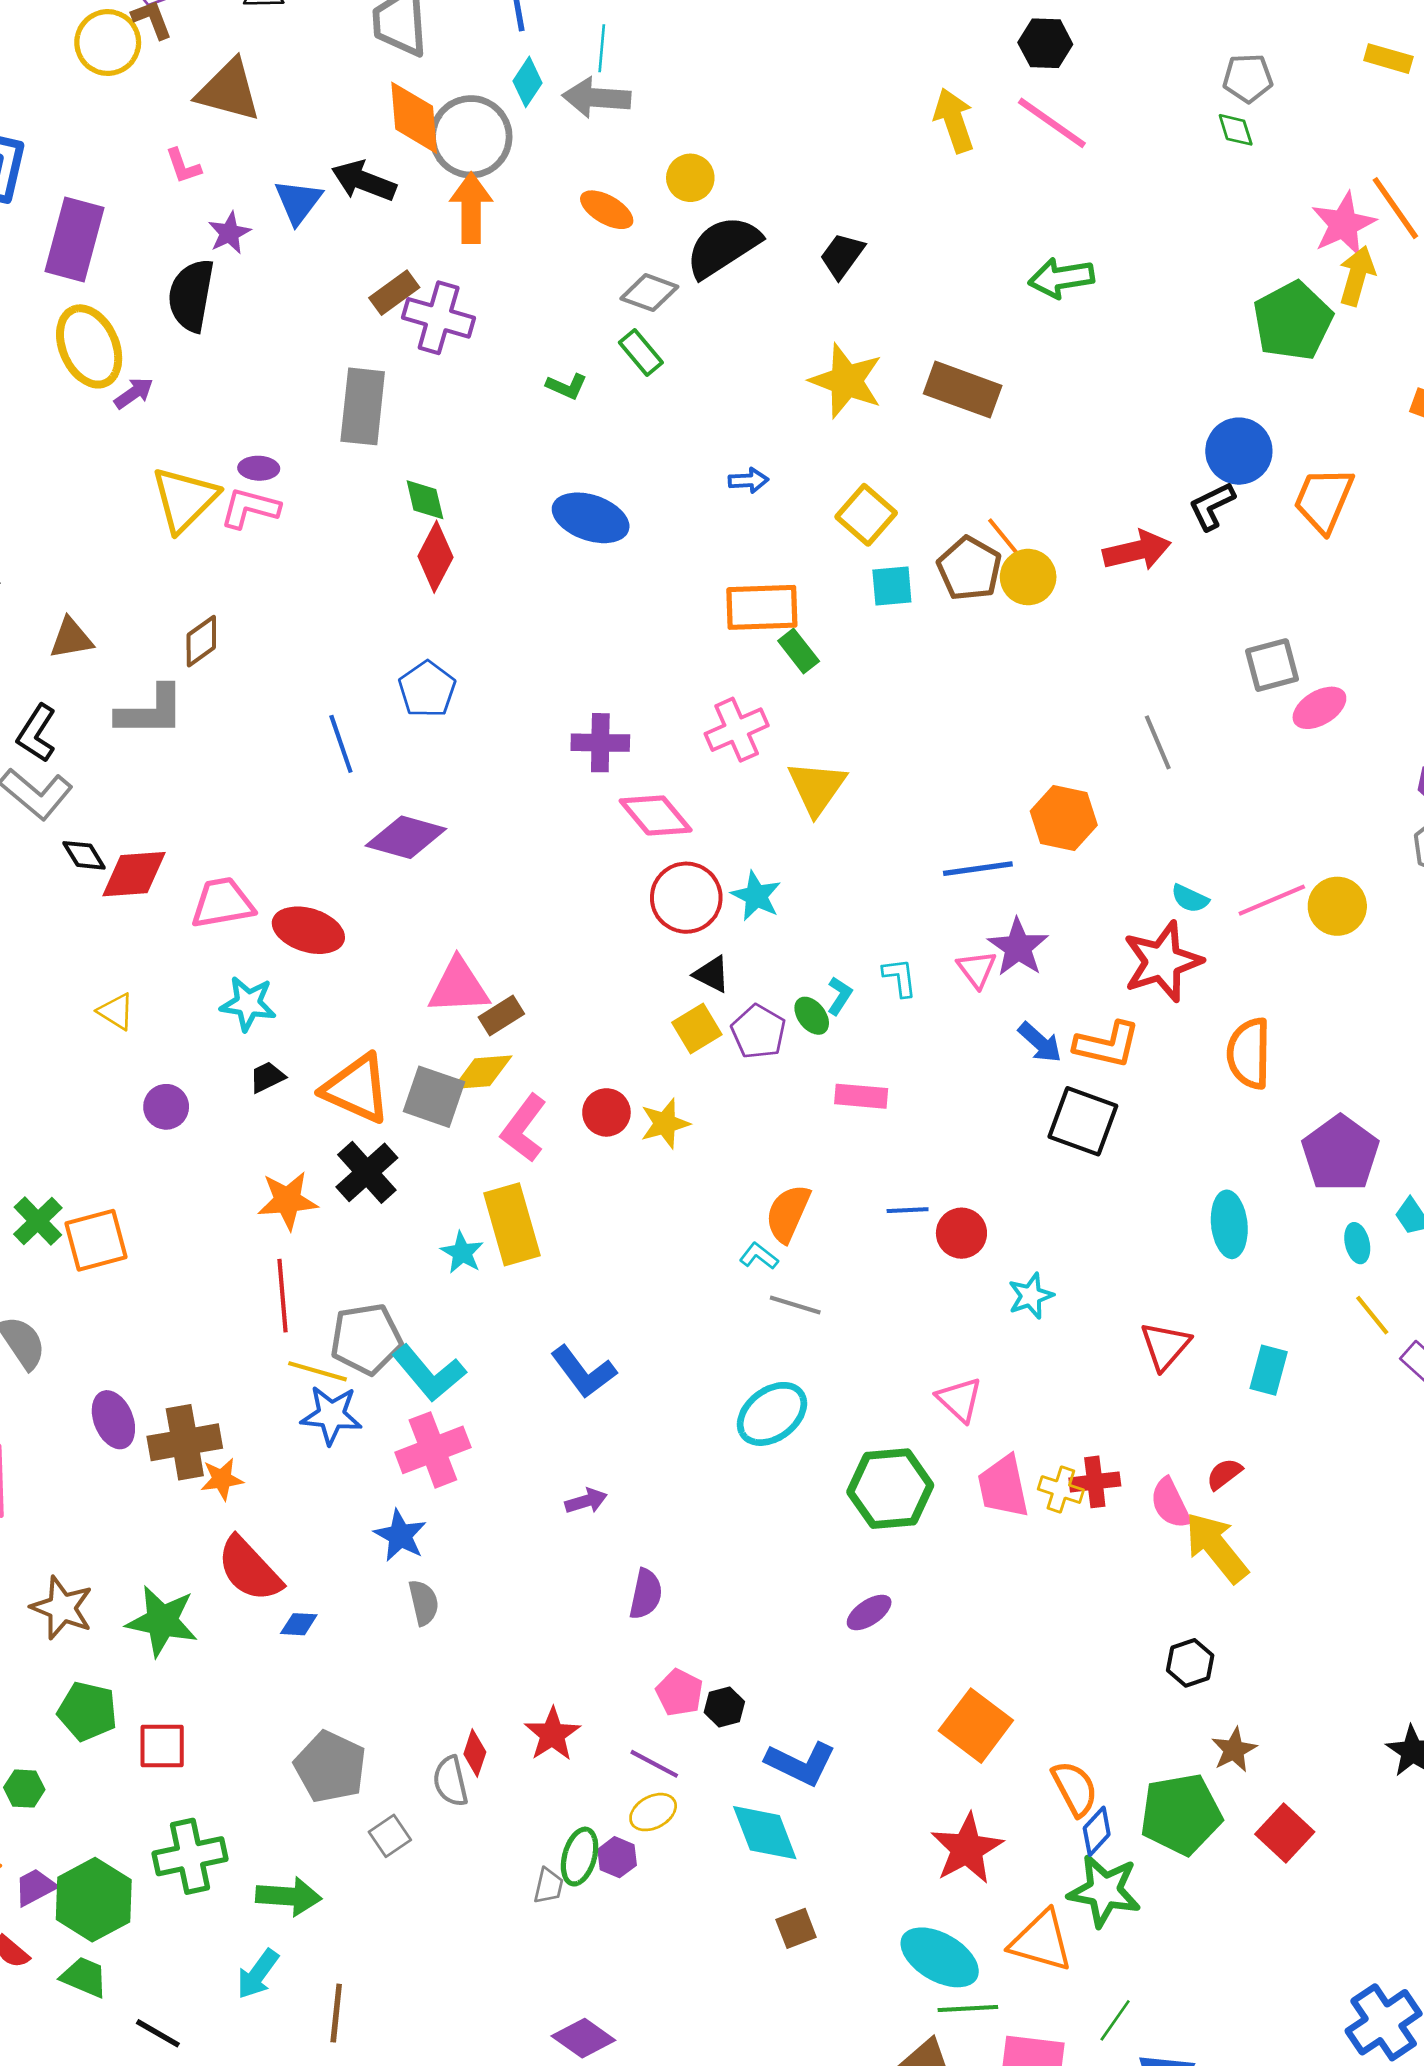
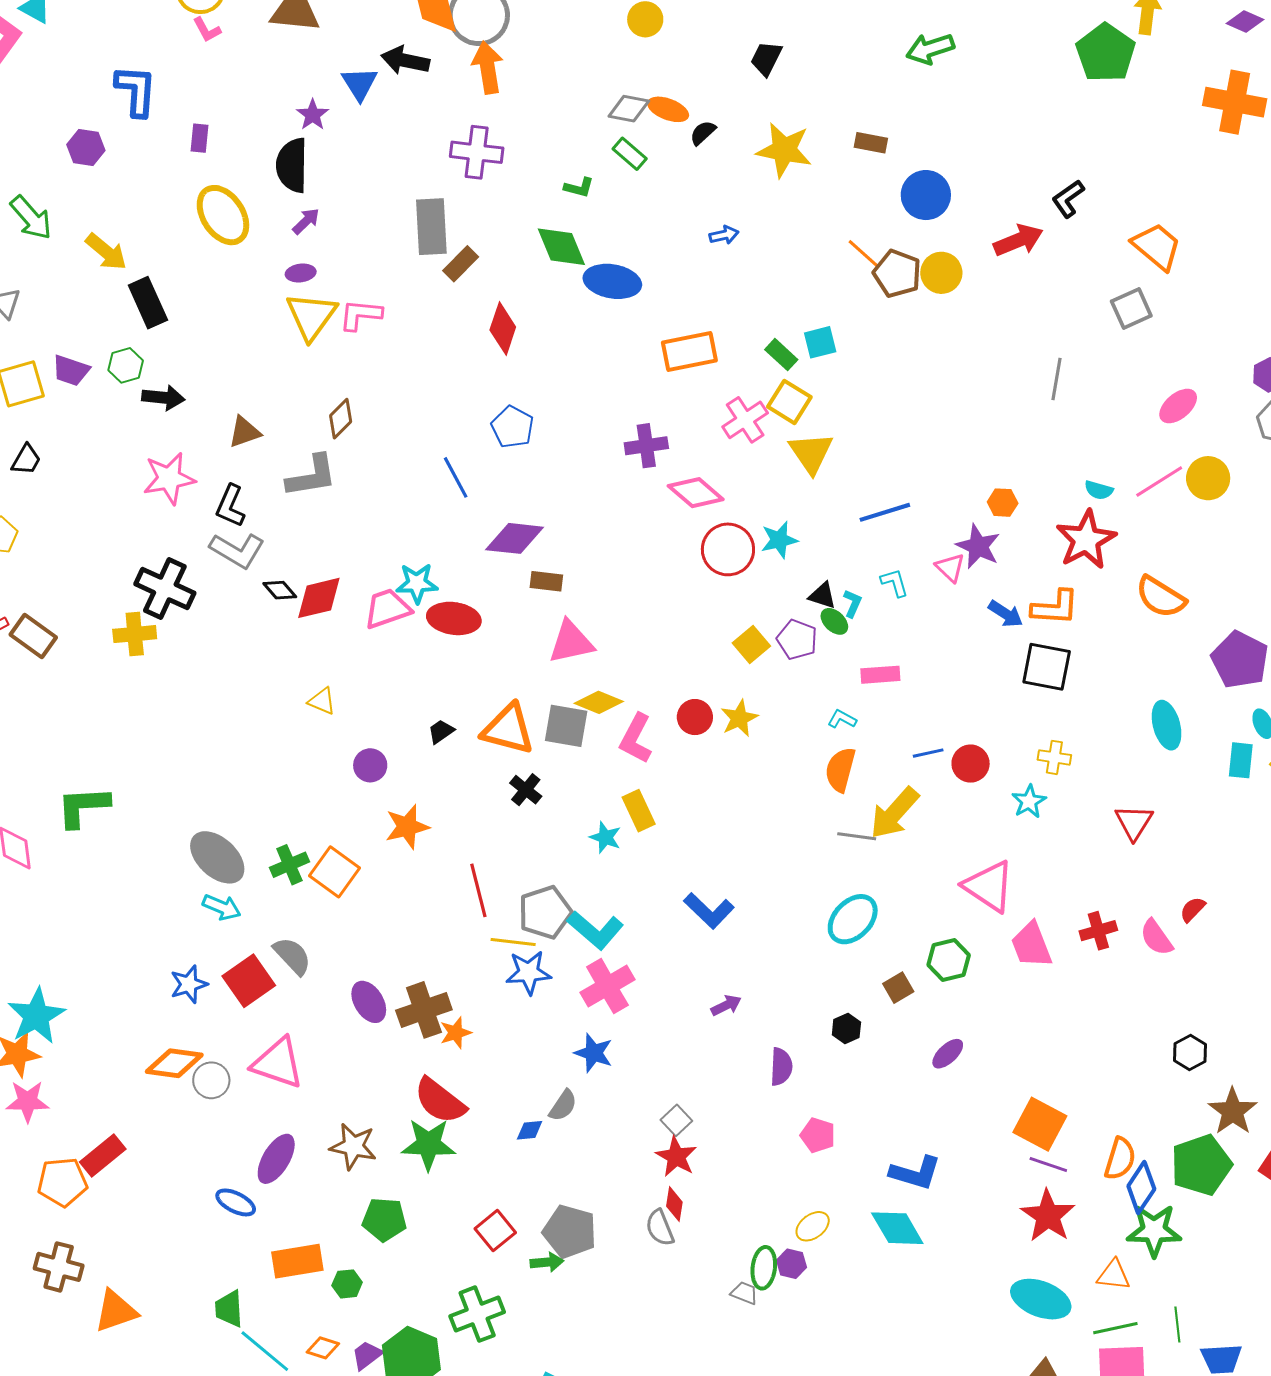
pink L-shape: (183, 166) -> (207, 30), moved
orange ellipse: (607, 210) -> (668, 109), moved
purple rectangle: (75, 240) -> (199, 138), size x0.5
black semicircle: (723, 247) -> (703, 133), moved, size x0.5
brown rectangle: (394, 293) -> (461, 264), moved
brown rectangle: (963, 390) -> (871, 143), size x0.6
purple arrow: (134, 393) -> (306, 221), moved
blue circle: (1239, 451) -> (926, 195), moved
purple ellipse: (259, 468) -> (301, 273), moved
green diamond: (425, 500) -> (561, 247), moved, size x1.5
orange trapezoid: (1324, 500) -> (1157, 246), moved, turned 116
yellow square: (866, 515) -> (789, 402), moved
orange line: (1006, 540) -> (864, 254), moved
cyan square: (892, 586) -> (820, 342), moved
orange rectangle: (762, 607) -> (689, 351), moved
pink ellipse: (1319, 708) -> (1178, 406), moved
gray line: (1158, 742) -> (1056, 379), turned 42
orange hexagon: (1064, 818) -> (1003, 503), moved, size x0.6
blue line: (978, 869) -> (885, 512), moved
cyan star: (756, 896) -> (779, 540), turned -30
black triangle: (712, 974) -> (823, 596), moved
cyan star: (248, 1004) -> (417, 583), moved
brown rectangle: (501, 1016) -> (546, 581), moved, turned 48
orange semicircle: (1249, 1053) -> (1161, 597), turned -50
yellow diamond: (482, 1072) -> (599, 702), turned 36
black cross: (367, 1172) -> (526, 790), size x0.7
orange star: (287, 1200) -> (407, 827), moved
green cross: (38, 1221) -> (289, 865), turned 30
yellow rectangle: (512, 1224) -> (639, 811), size x0.7
orange square: (96, 1240) -> (335, 872), turned -30
cyan L-shape: (759, 1256) -> (842, 719), moved
cyan rectangle: (1269, 1370) -> (1241, 760), moved
pink triangle: (959, 1400) -> (989, 886), size x1.5
green hexagon: (890, 1489) -> (949, 960), size x0.7
yellow cross: (1061, 1490) -> (1054, 757), moved
yellow arrow: (1216, 1547) -> (894, 813), moved, turned -90
red semicircle: (249, 1569) -> (440, 1101), moved
gray semicircle: (424, 1603) -> (563, 1106), moved, turned 56
black hexagon: (724, 1707) -> (846, 1028), moved
red star: (552, 1734) -> (676, 1157), moved
red square: (162, 1746) -> (495, 1231), moved, turned -30
brown star: (1234, 1750) -> (1233, 1111), size x1.4
purple line: (654, 1764) -> (1048, 1164), moved
orange semicircle: (1075, 1788) -> (1120, 1159), turned 54
blue diamond: (1097, 1831) -> (1141, 1188), size x1.4
gray square: (390, 1836) -> (676, 1120), moved
gray trapezoid: (548, 1886) -> (744, 1293), turned -72
green arrow: (289, 1896) -> (547, 1262), moved, size x0.7
brown square: (796, 1928) -> (898, 988), moved
orange triangle: (1041, 1941) -> (1114, 1275), size x0.7
green line: (968, 2009) -> (1115, 1328), moved
green line: (1115, 2020) -> (1177, 1324), turned -32

